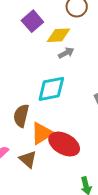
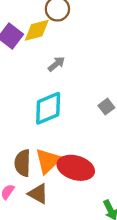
yellow diamond: (58, 35) -> (37, 30), moved
brown semicircle: (21, 116) -> (23, 163), moved

